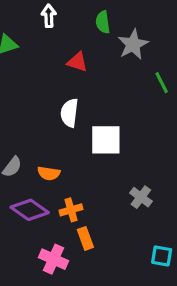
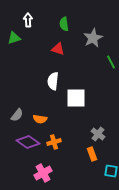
white arrow: (49, 16) -> (28, 20), moved
green semicircle: (103, 22) -> (64, 24), moved
orange rectangle: (85, 238) -> (92, 154), moved
pink cross: (53, 259) -> (43, 173), turned 36

